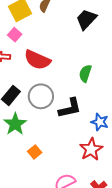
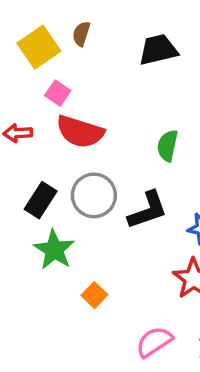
black trapezoid: (86, 19) -> (158, 50), turned 40
pink square: (15, 35) -> (58, 93), moved

